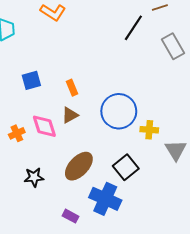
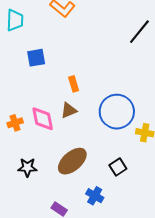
blue square: (31, 80) -> (36, 58), moved
black square: (126, 167) -> (118, 167), size x0.7
blue cross: (105, 199) -> (95, 196), size x0.6

